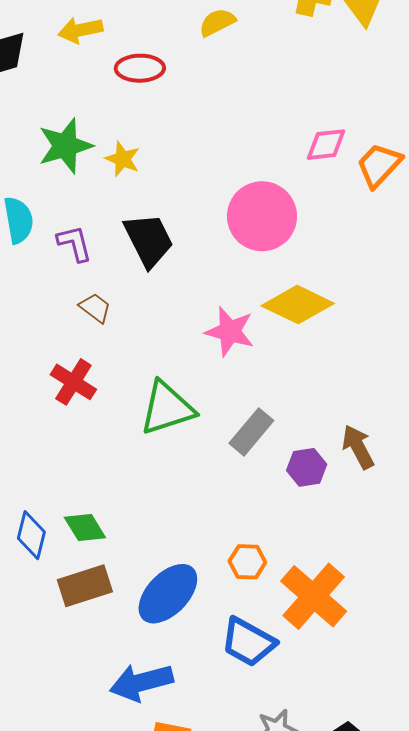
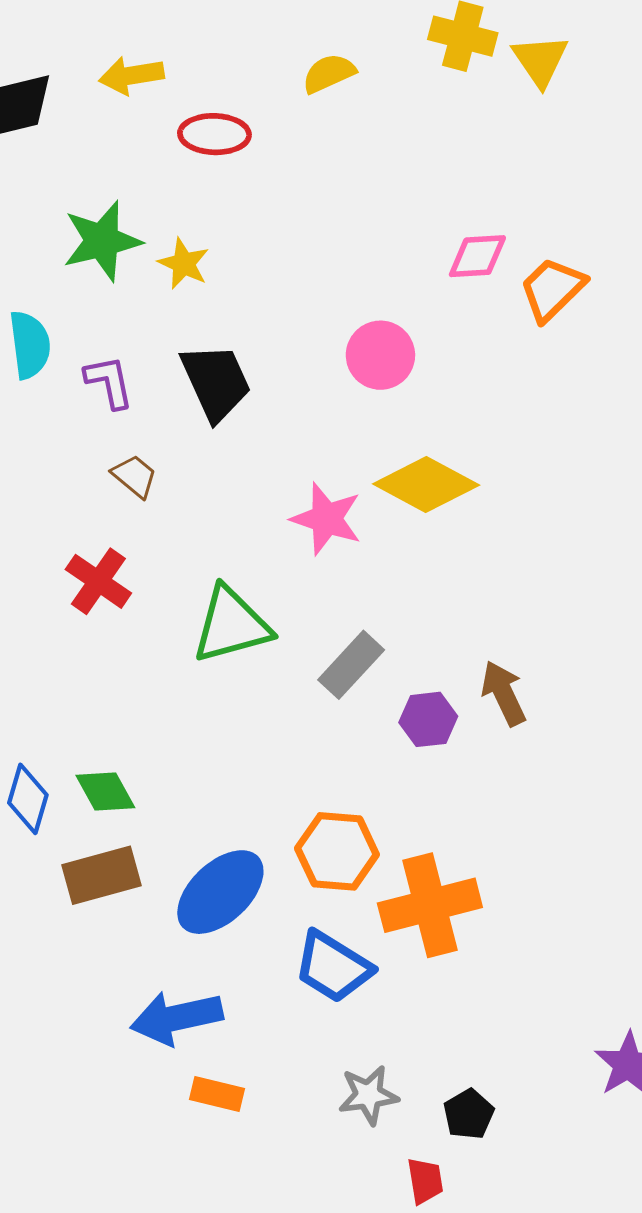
pink circle: (262, 216) -> (380, 355), size x0.7
orange hexagon: (247, 562) -> (337, 851), size x1.5
orange cross: (314, 596) -> (430, 905), turned 32

